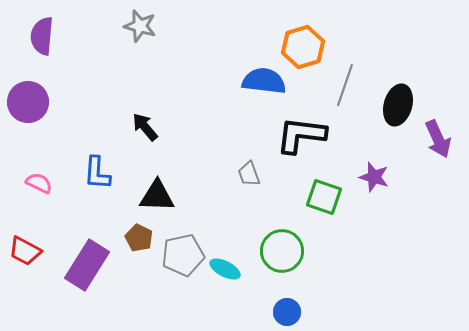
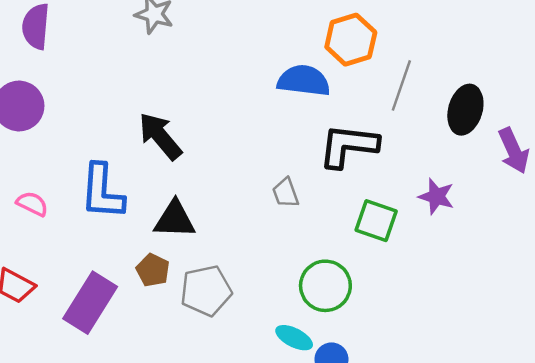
black arrow: (145, 127) -> (160, 136), size x1.4
blue L-shape: (97, 173) -> (102, 192), size x1.4
cyan ellipse: (225, 269) -> (294, 338), moved

